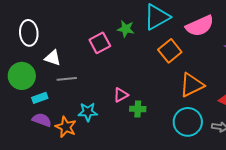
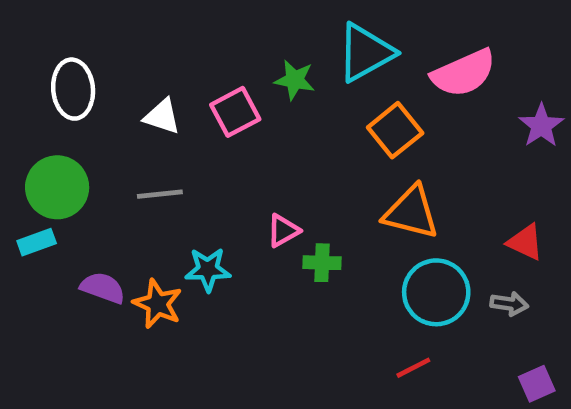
white triangle: (53, 58) -> (162, 116), moved
orange triangle: (192, 85) -> (411, 212), moved, turned 40
cyan rectangle: (40, 98) -> (37, 242), moved

